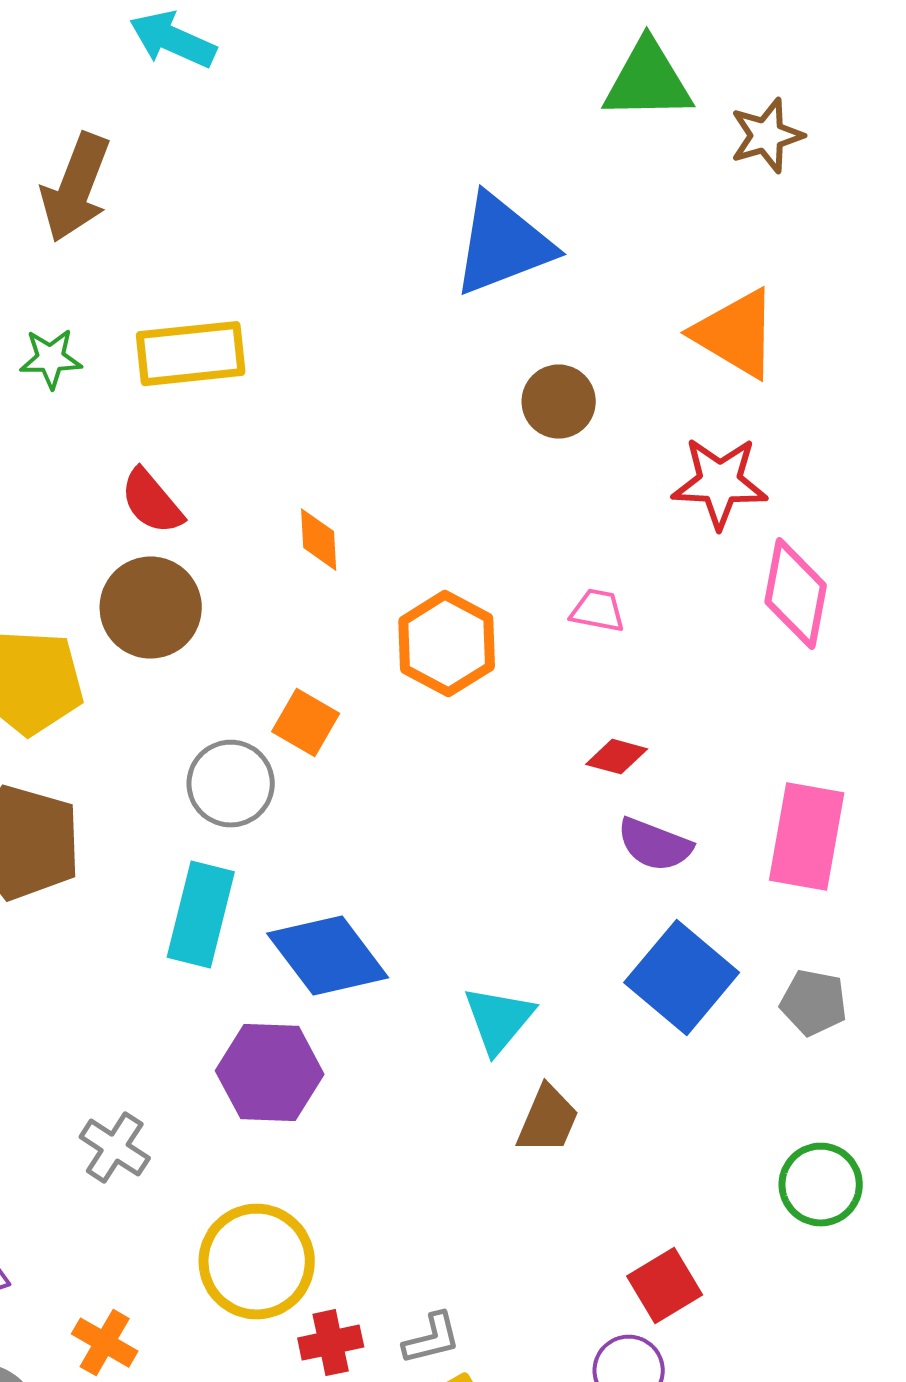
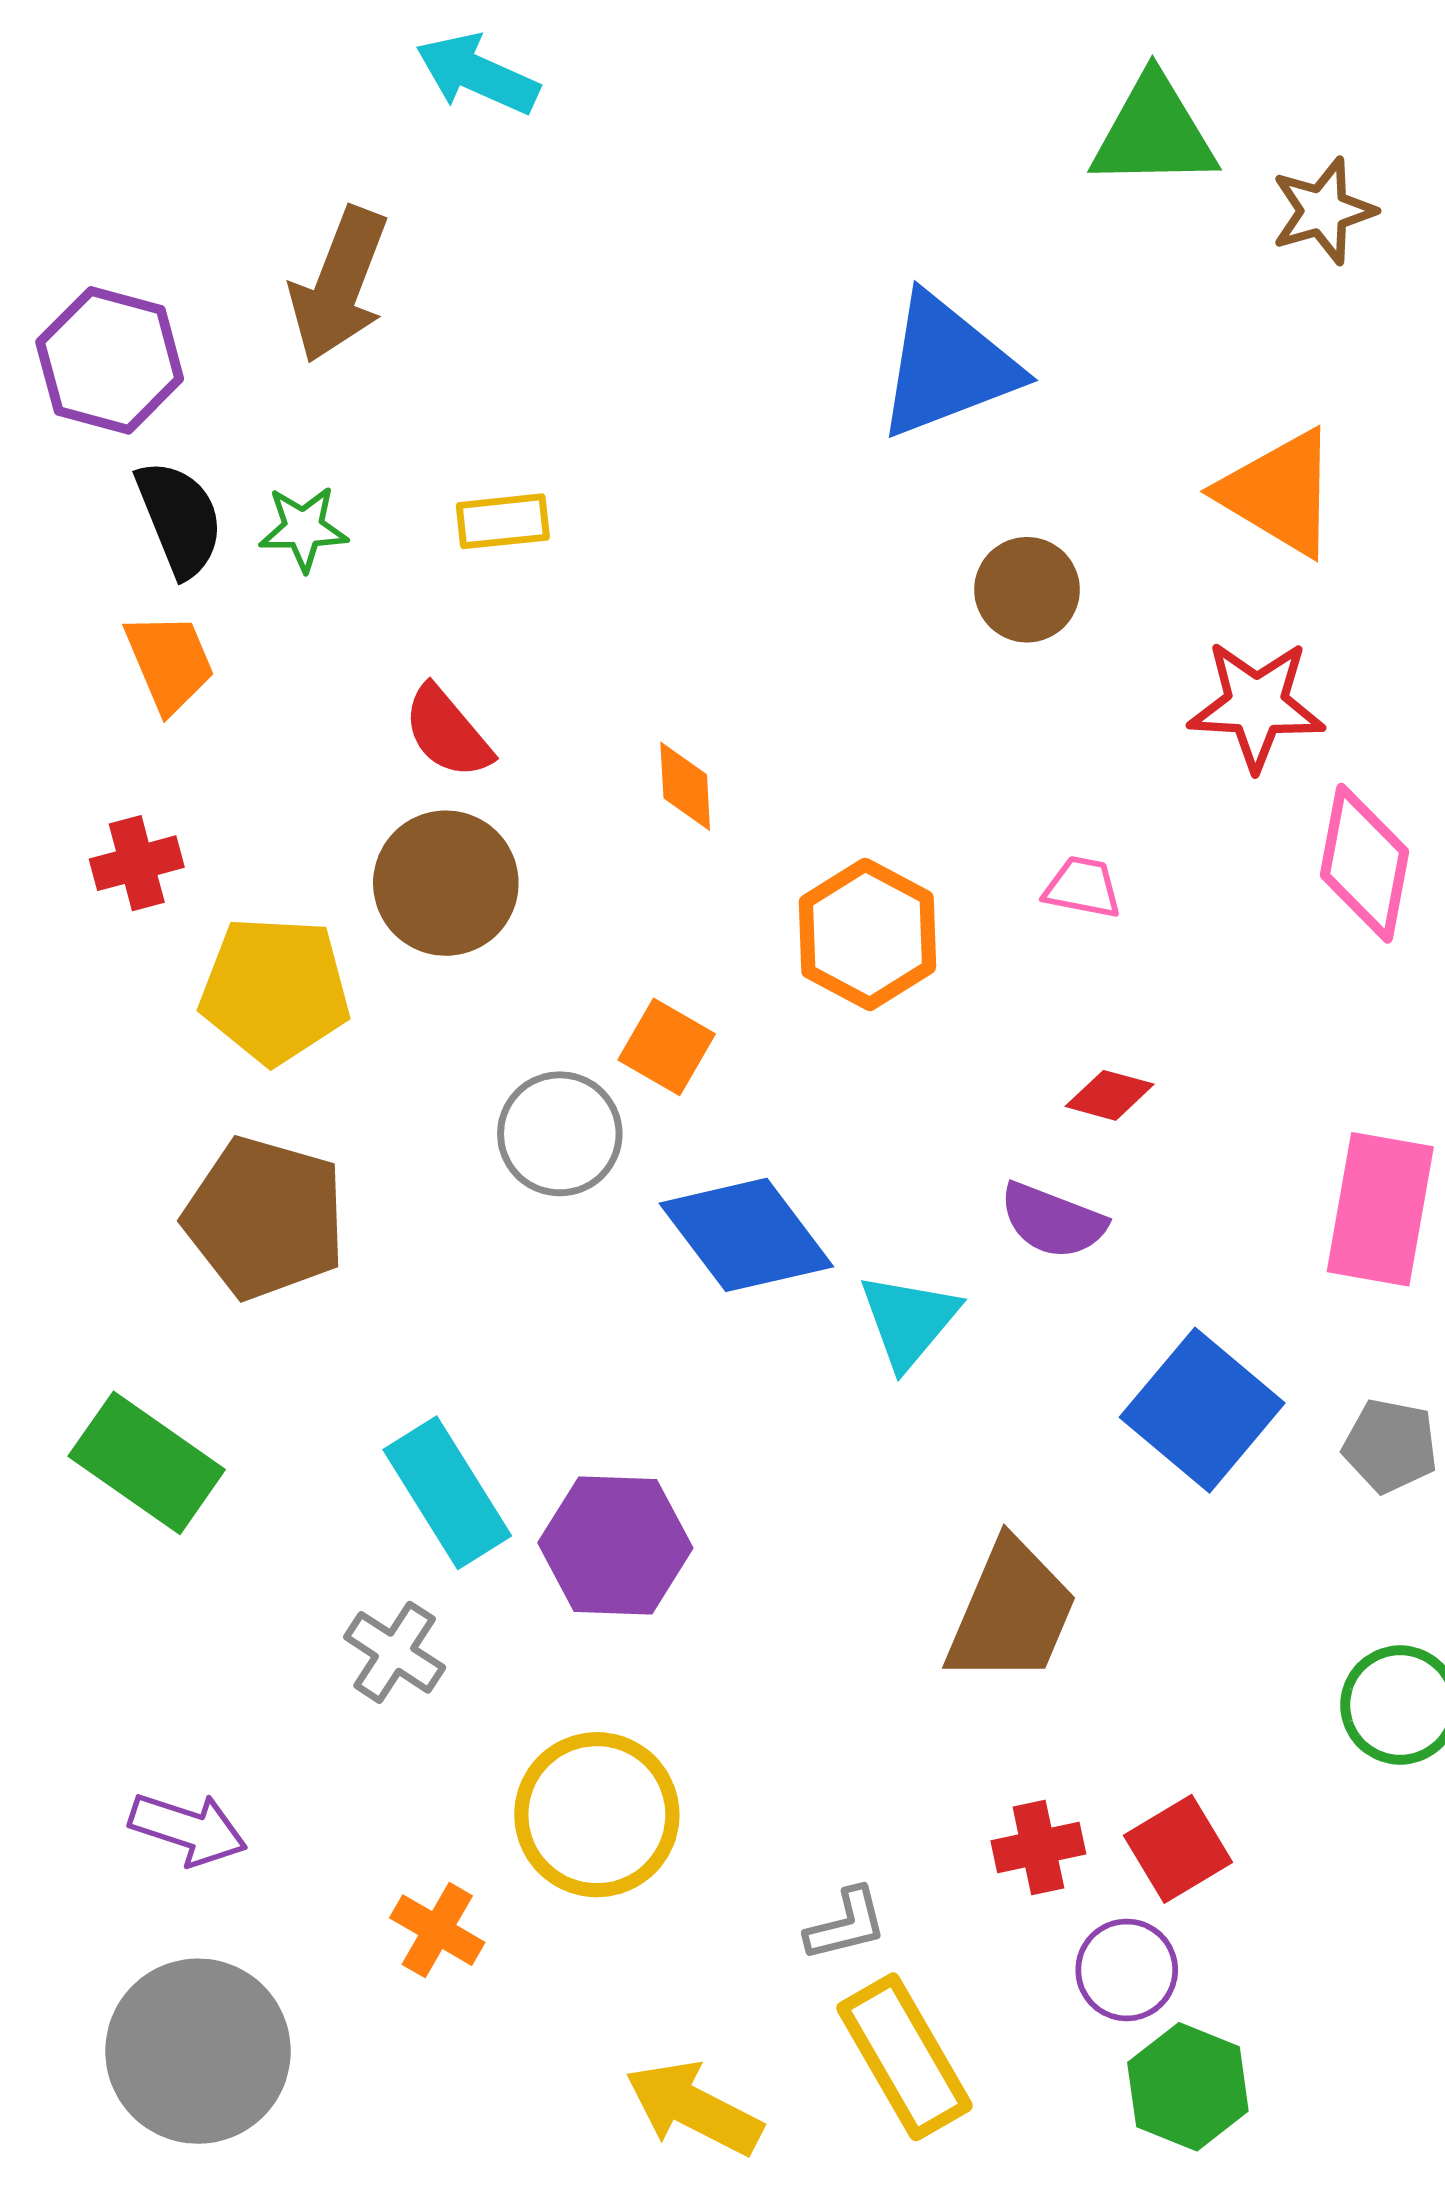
yellow rectangle: (191, 354) -> (503, 521), size x0.6
purple semicircle: (655, 845) -> (1053, 1221), moved
cyan rectangle: (201, 915) -> (447, 1493), moved, turned -46
blue diamond: (328, 956) -> (746, 1235), moved
cyan triangle: (499, 1020) -> (909, 1320), moved
brown trapezoid: (548, 1120) -> (1011, 1612), size x1.5
orange cross: (105, 1343) -> (437, 1930), moved
red cross: (331, 1343) -> (1038, 1847), moved

